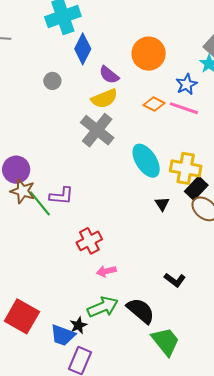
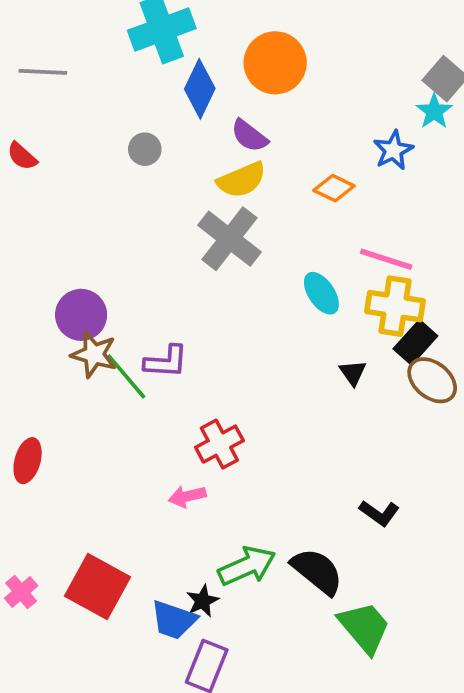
orange circle: (149, 54) -> (275, 63), moved
pink line: (184, 108) -> (386, 259), moved
cyan ellipse: (146, 161) -> (321, 293), size x0.7
pink arrow: (106, 271) -> (187, 496), moved

